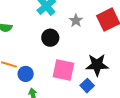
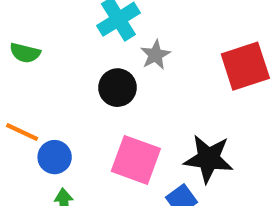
gray star: (76, 21) -> (155, 55), moved

